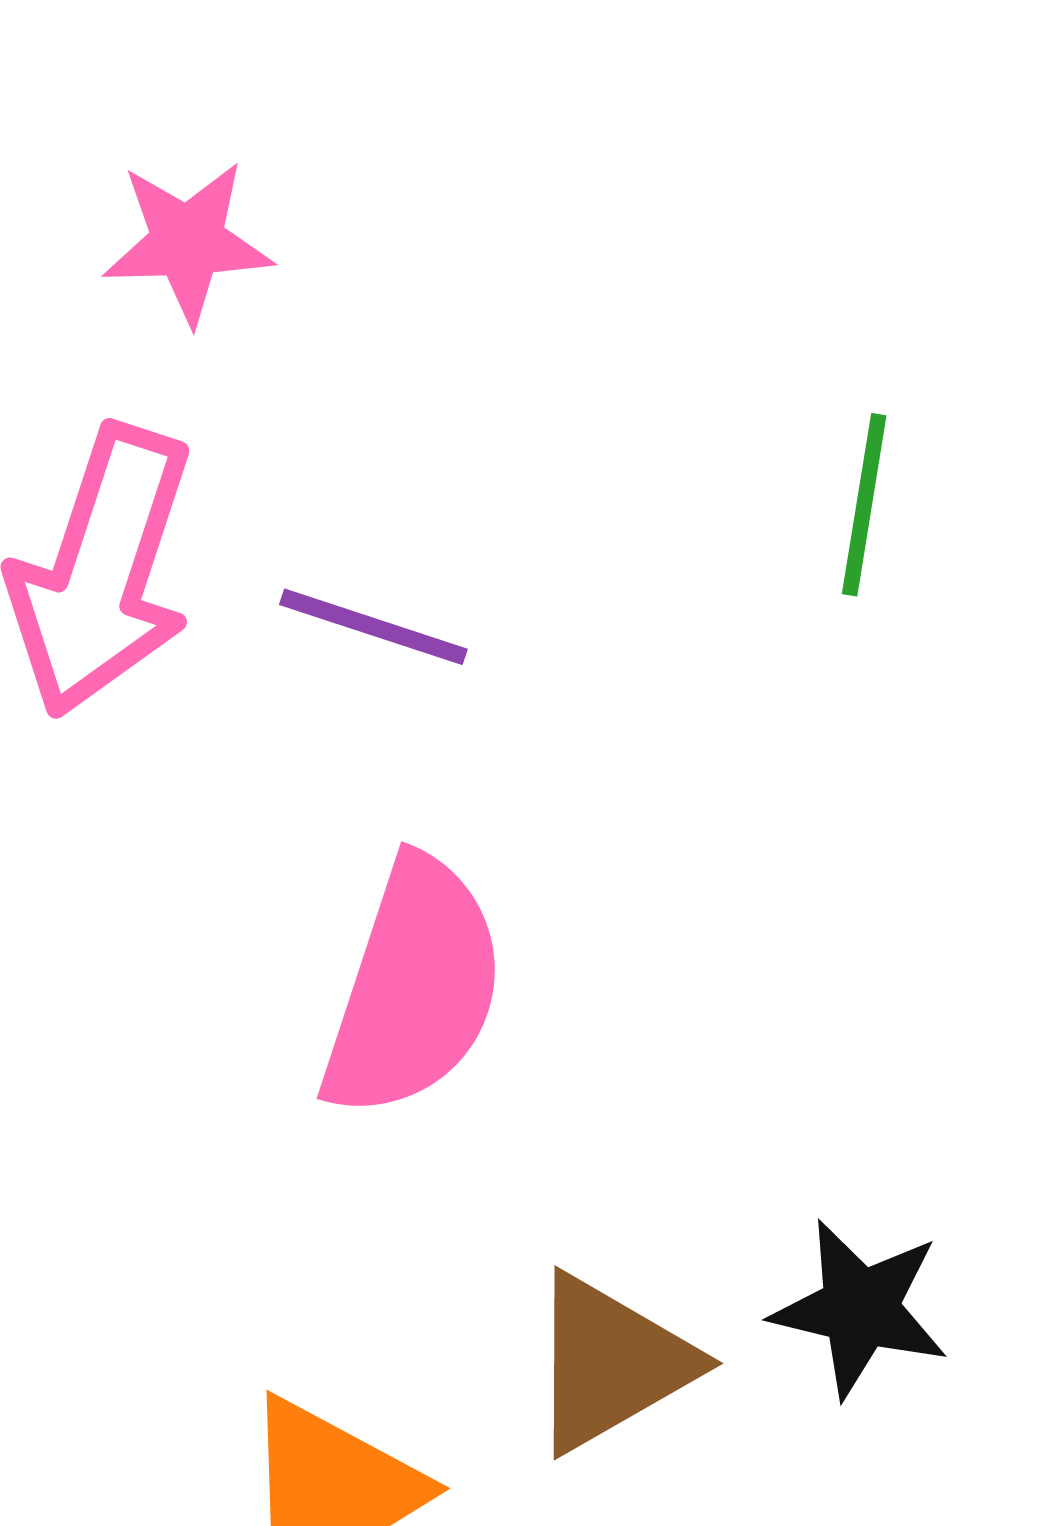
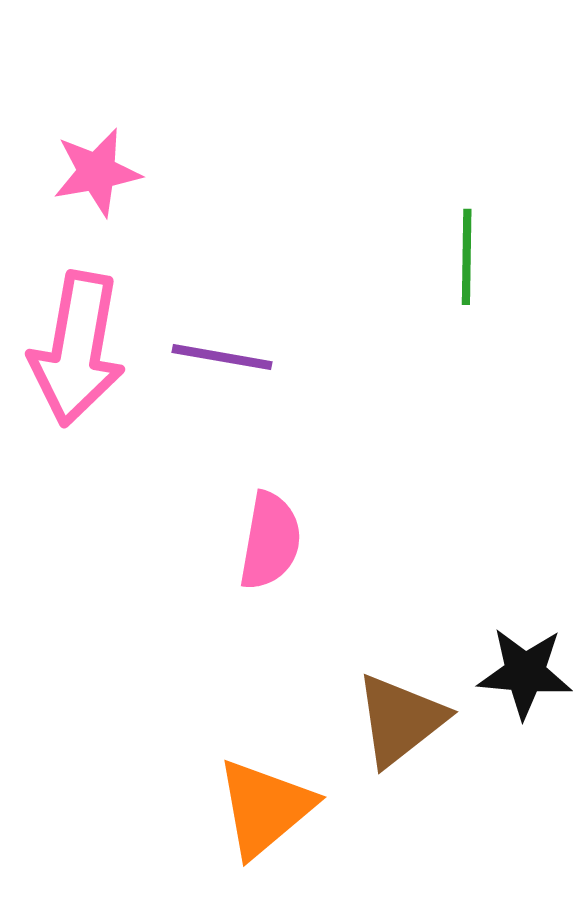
pink semicircle: (414, 988) -> (270, 541), size x0.7

